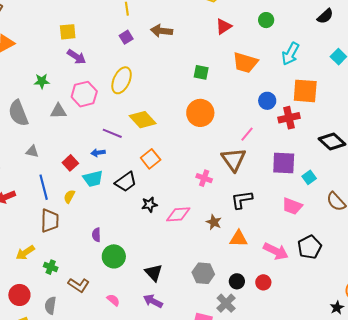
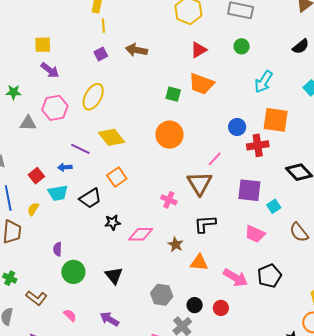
orange trapezoid: (245, 63) -> (201, 84), moved
black triangle: (154, 273) -> (114, 276), moved

